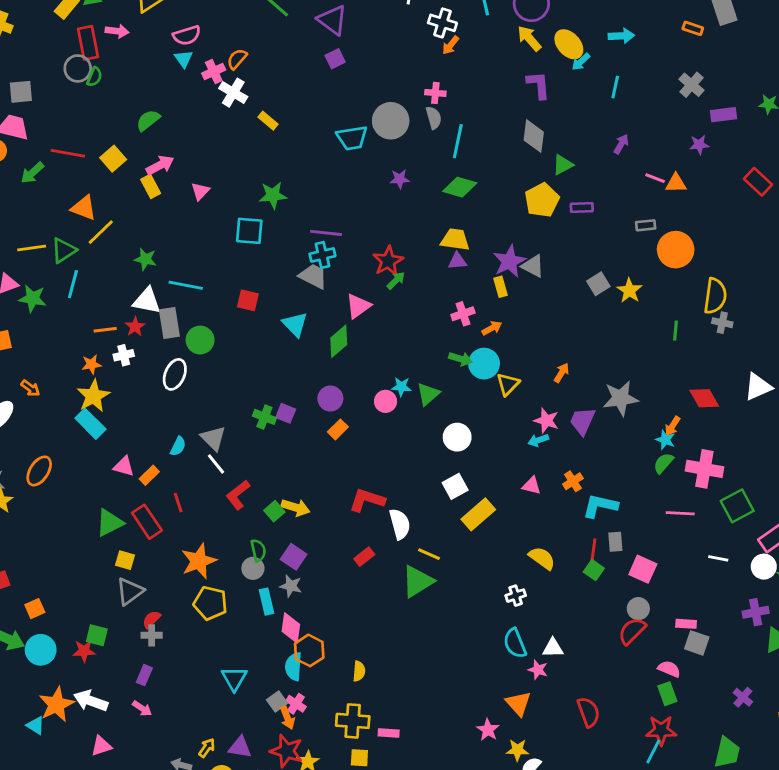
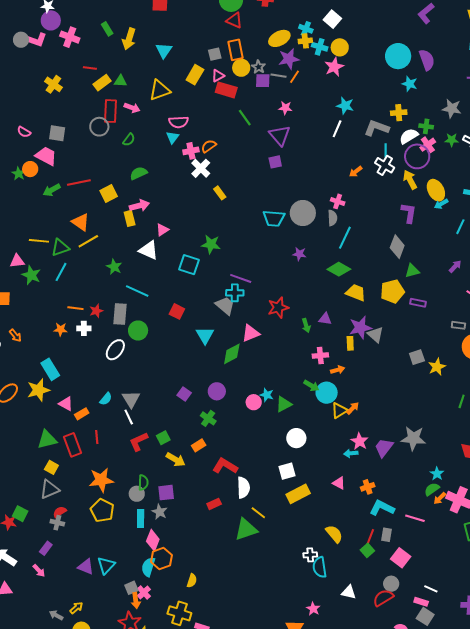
white cross: (442, 23) -> (385, 165), moved
green semicircle: (94, 77) -> (129, 140), moved
red line: (68, 153) -> (79, 183), turned -35
yellow trapezoid: (455, 240) -> (356, 293), moved
green arrow: (396, 280) -> (306, 325), moved, turned 104
white triangle: (147, 301) -> (149, 250), moved
orange arrow: (562, 373) -> (353, 408), moved
yellow star: (93, 396) -> (38, 390), moved
green cross: (264, 417) -> (208, 418), moved
orange arrow: (673, 426) -> (440, 498), moved
orange rectangle: (338, 429) -> (199, 445), moved
green square: (274, 511) -> (163, 438), moved
pink line: (680, 513) -> (415, 518), moved
purple square: (294, 557) -> (166, 493), turned 36
white line: (718, 558) -> (431, 589), moved
cyan semicircle: (515, 643) -> (320, 567), moved
white triangle: (553, 648) -> (349, 592), moved
purple triangle: (240, 747) -> (86, 567), moved

